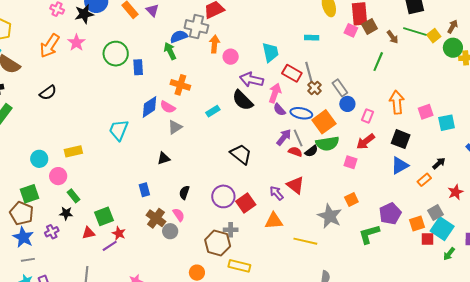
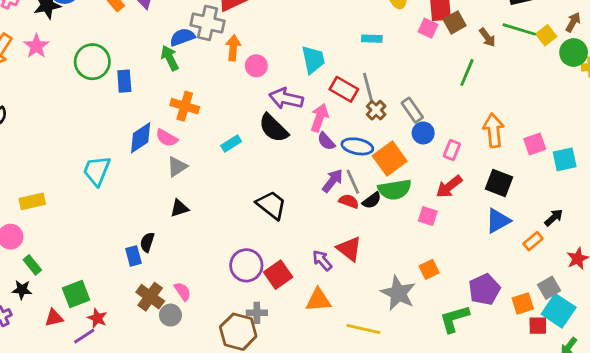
black triangle: (164, 158) -> (179, 208), moved
black semicircle: (184, 193) -> (147, 242), moved

